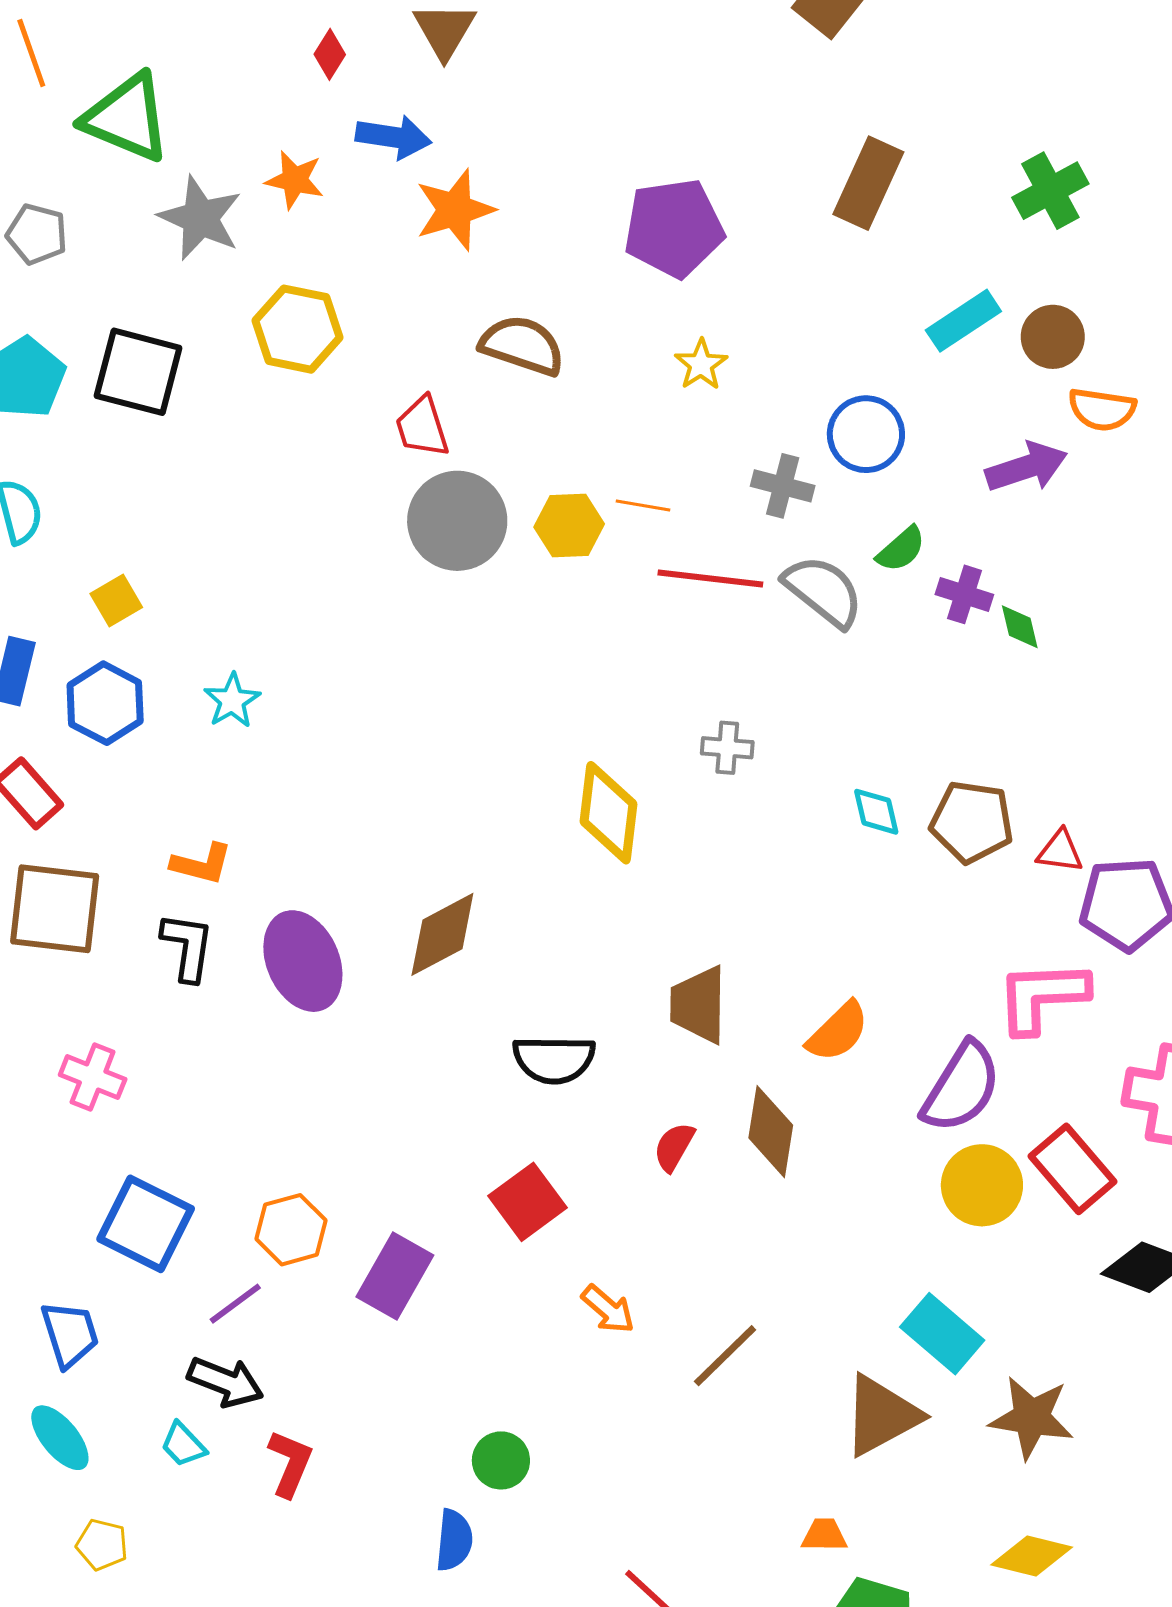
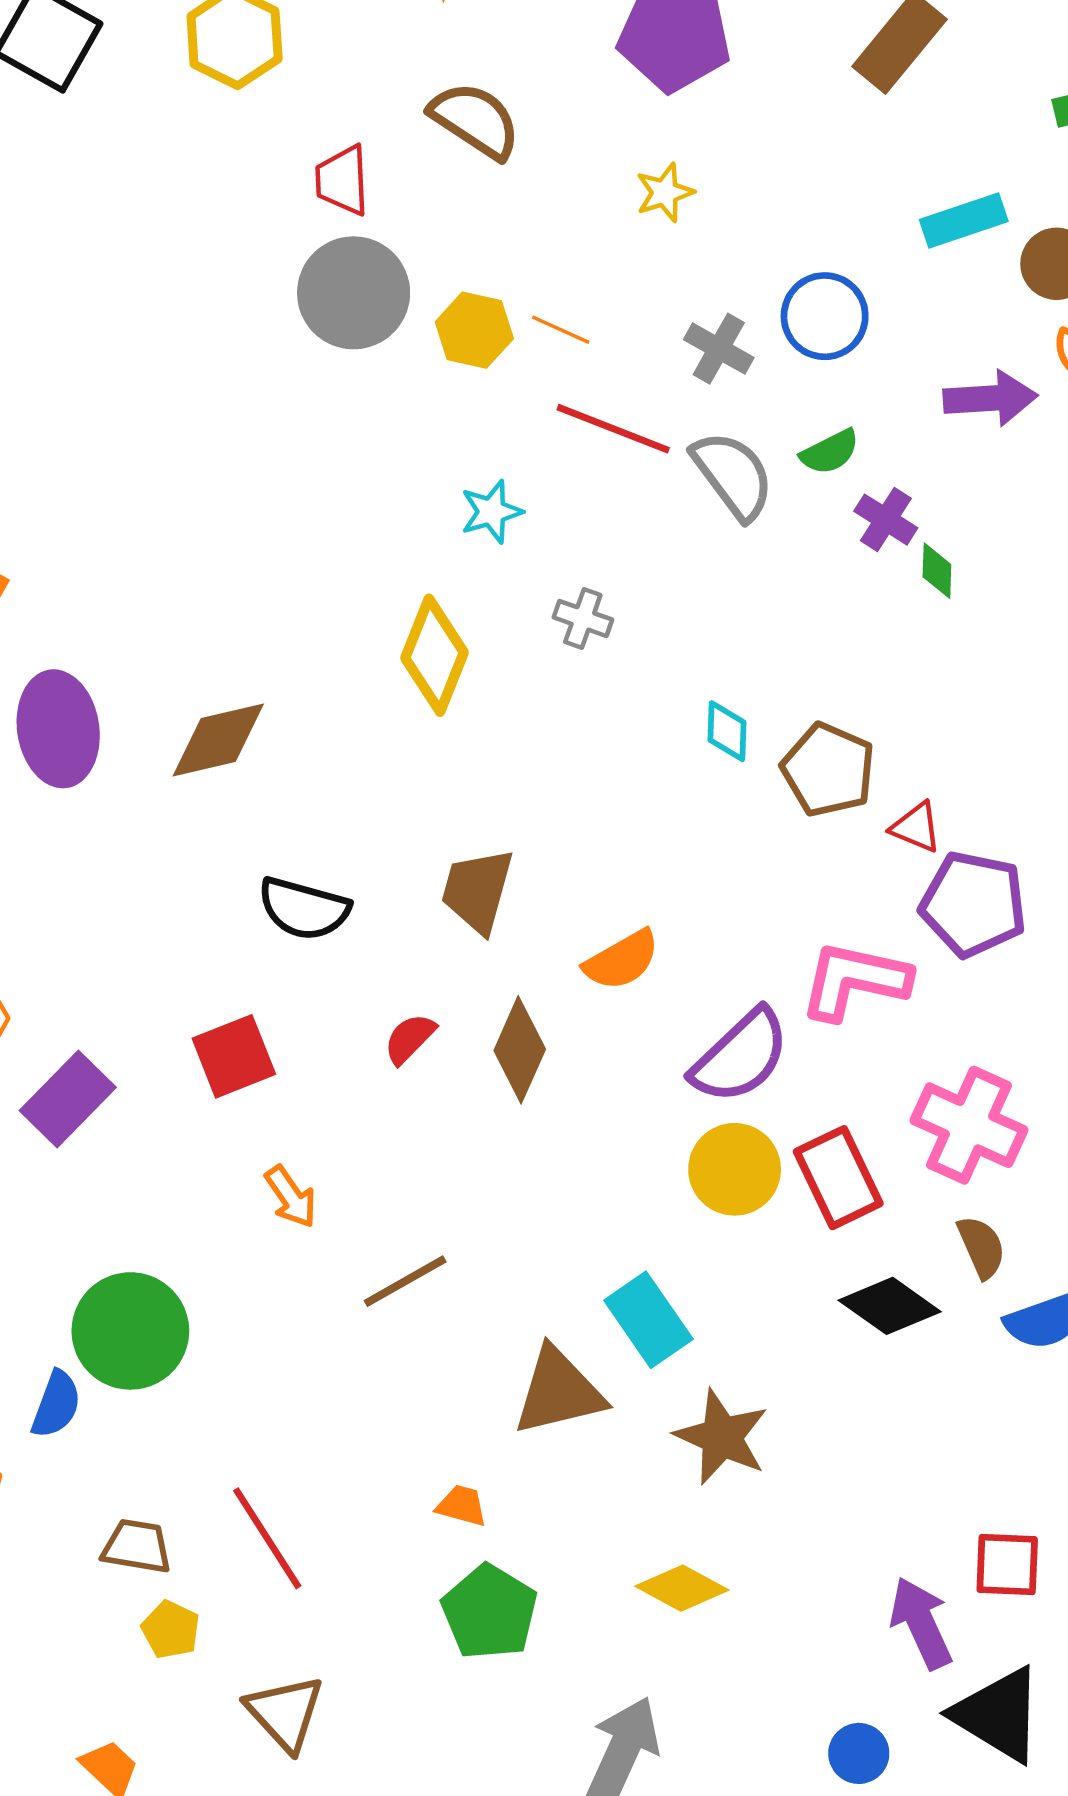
cyan star: (232, 701) -> (491, 512), moved
green circle: (501, 1460) -> (130, 1331), size x1.8

